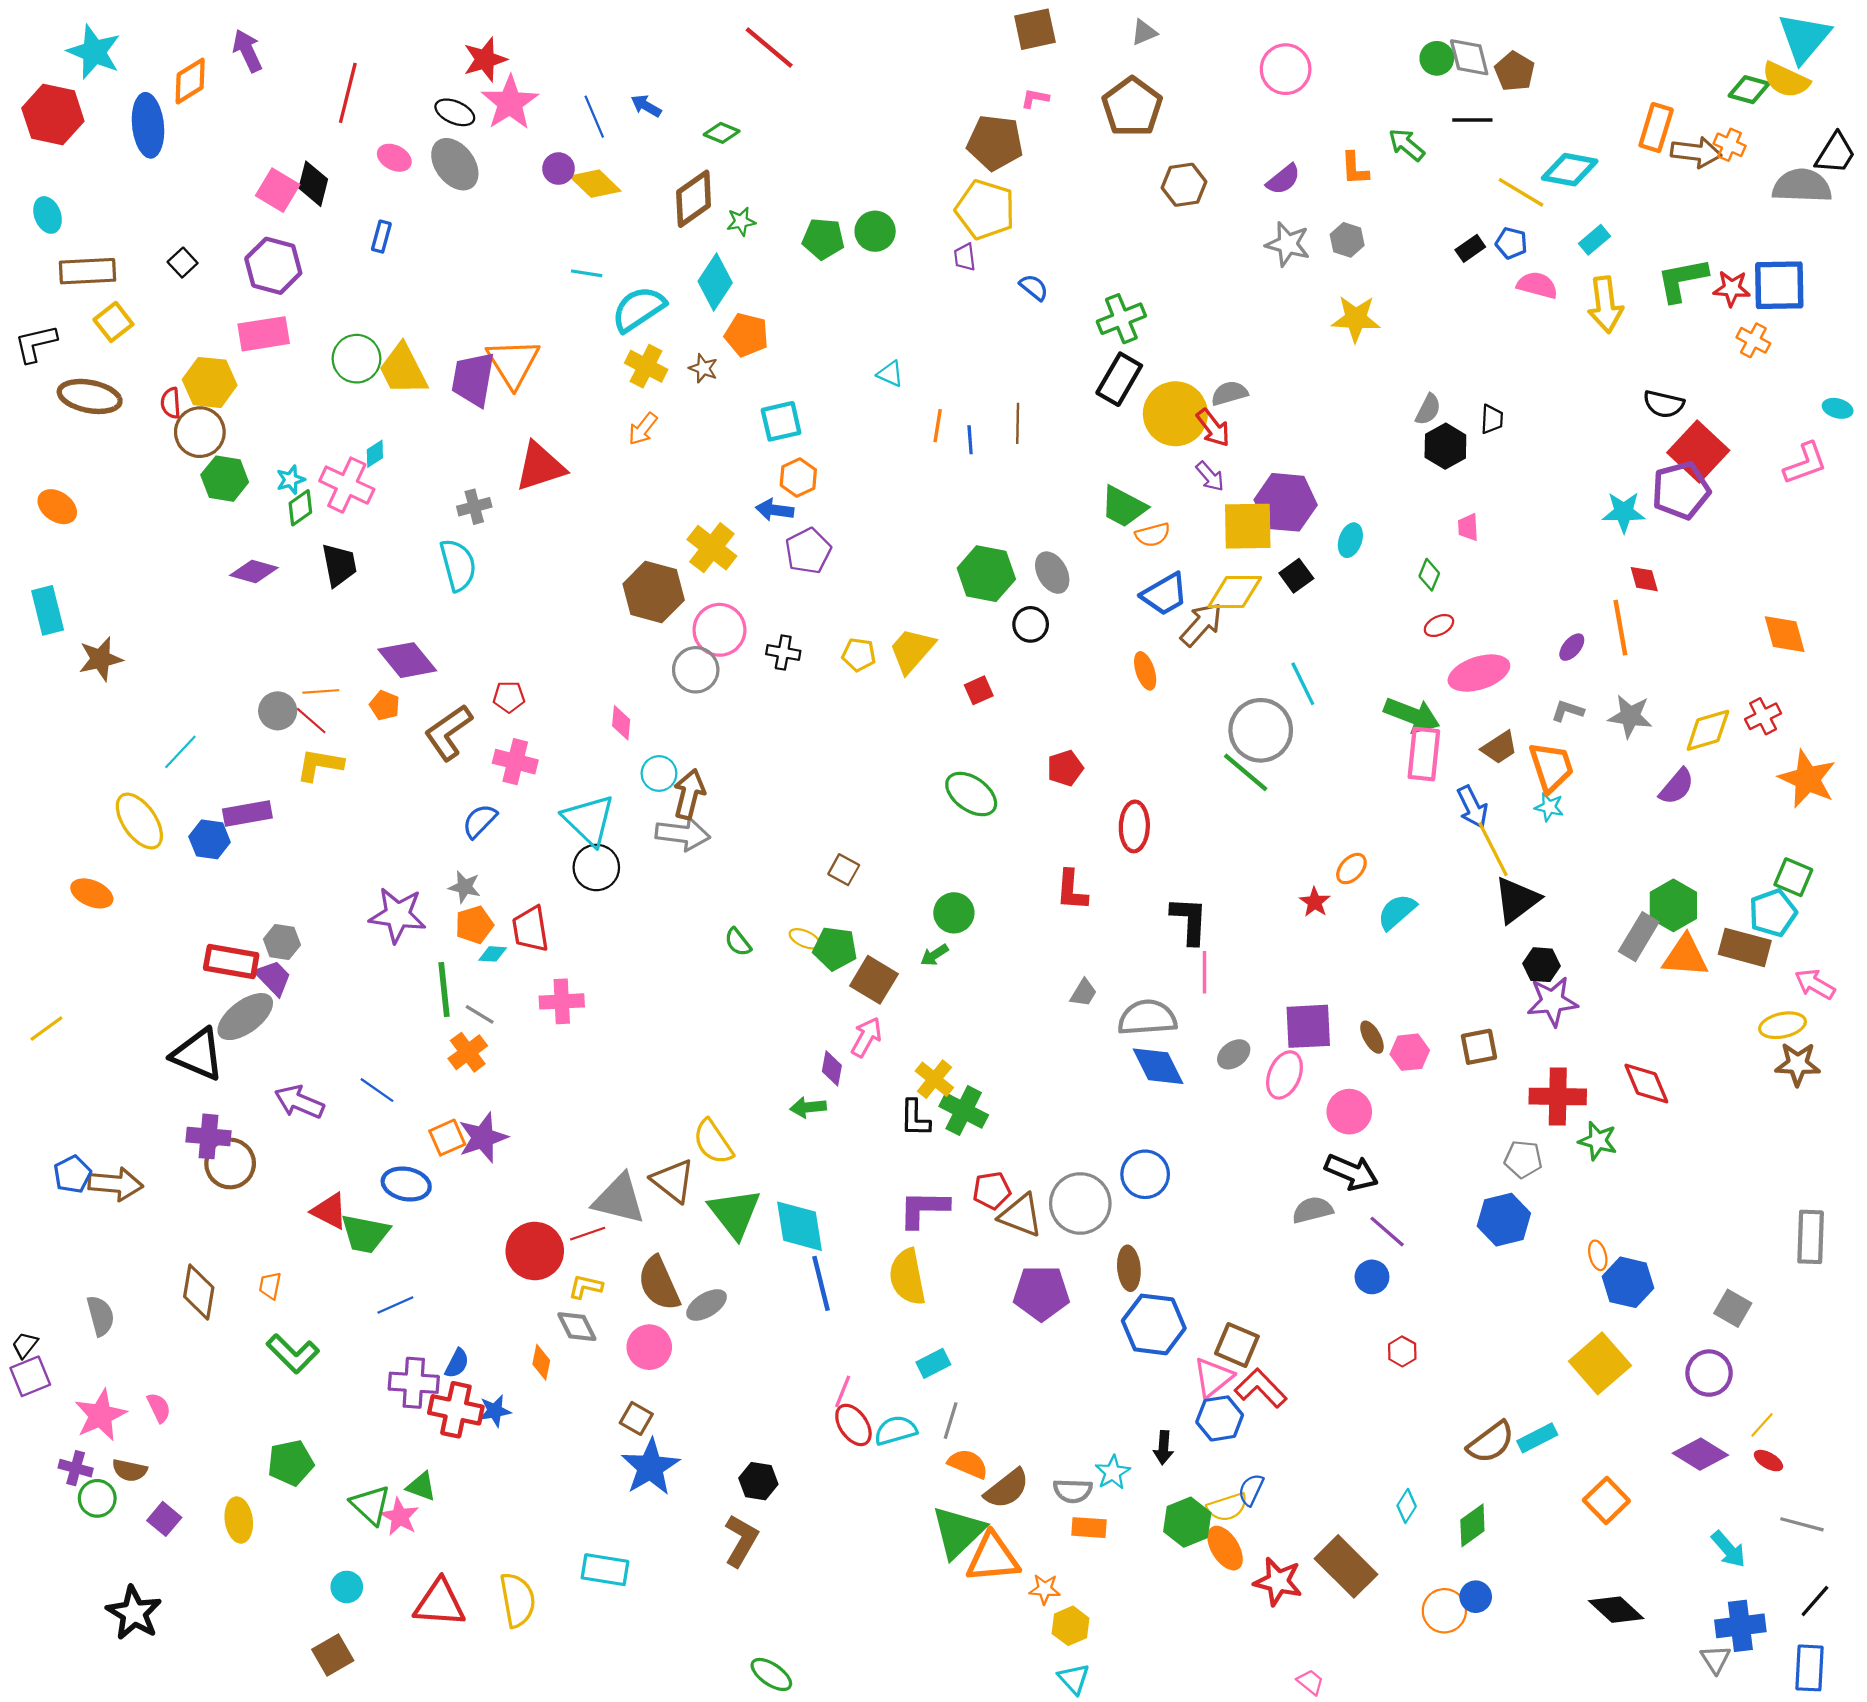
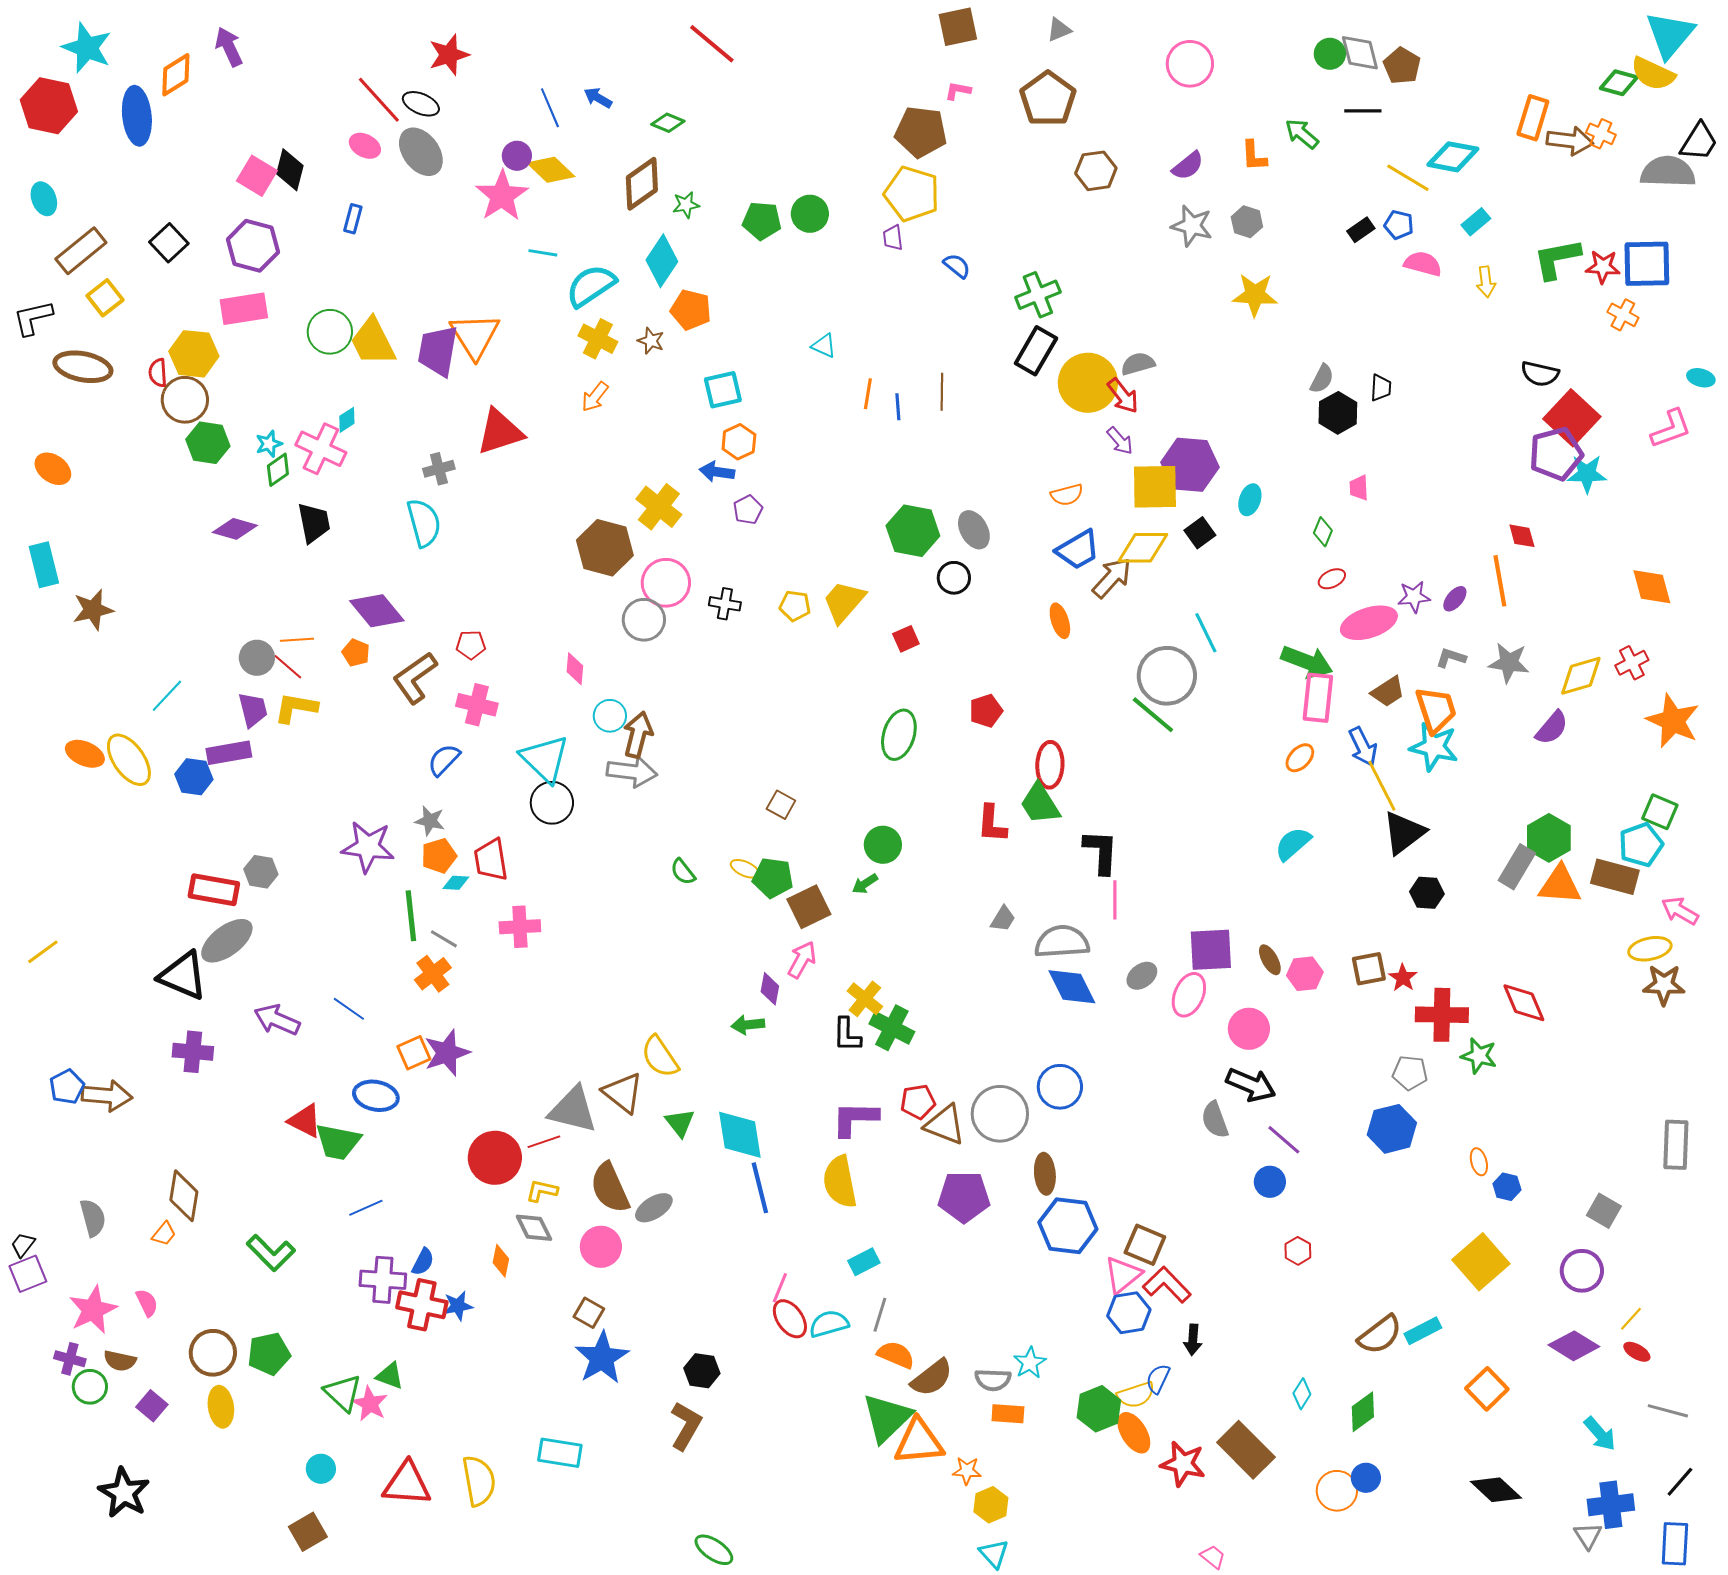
red line: (348, 93) -> (379, 100), moved, turned -56
pink star: (510, 103) -> (502, 196), moved
black square: (183, 263) -> (169, 243), size x1.4
brown rectangle: (88, 271) -> (81, 251), turned -36
yellow arrow: (1605, 305) -> (1486, 282), size x0.6
green trapezoid: (1124, 507) -> (1040, 804), moved, turned 30
cyan star: (1624, 512) -> (1587, 474), moved
purple pentagon: (808, 551) -> (748, 510), size x0.7
green ellipse: (971, 794) -> (899, 735), turned 72
cyan star: (1549, 807) -> (1434, 747), size x1.8
orange ellipse: (1351, 869) -> (1300, 758), moved
orange ellipse: (92, 893) -> (85, 754), moved
red star: (1315, 902) -> (1403, 978), moved
purple trapezoid: (273, 978) -> (253, 710), moved, turned 30
brown square: (874, 980) -> (809, 907), turned 33
purple star: (1552, 1001) -> (1414, 597), moved, size x0.7
brown circle: (230, 1163) -> (213, 1353), moved
gray semicircle: (1313, 1210) -> (1215, 1120), turned -96
green triangle: (735, 1213) -> (680, 1123), size x0.6
blue hexagon: (1628, 1282) -> (1507, 1187), size x0.6
orange trapezoid: (270, 1286) -> (164, 1234), moved, turned -152
black arrow: (1163, 1448) -> (1193, 1340), moved

